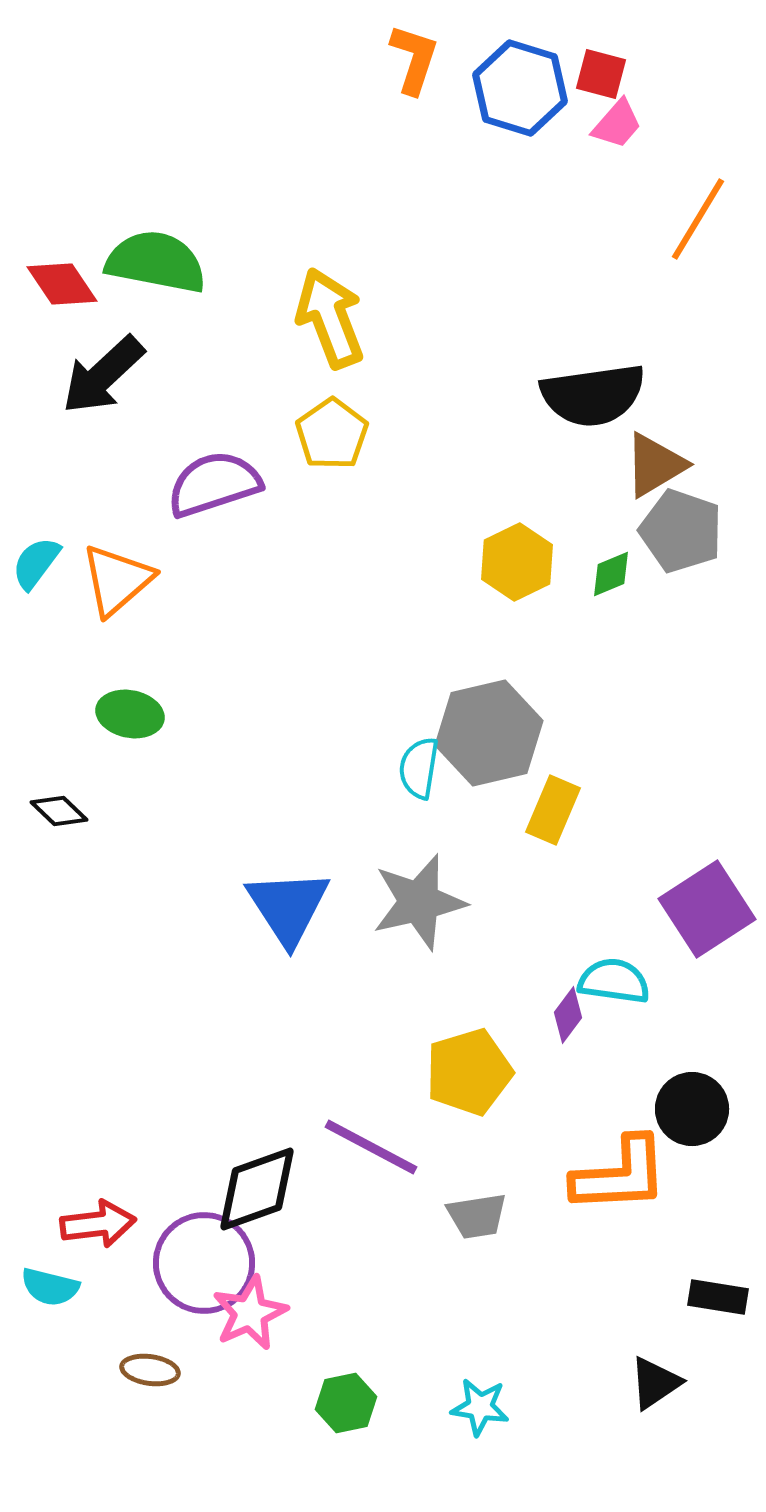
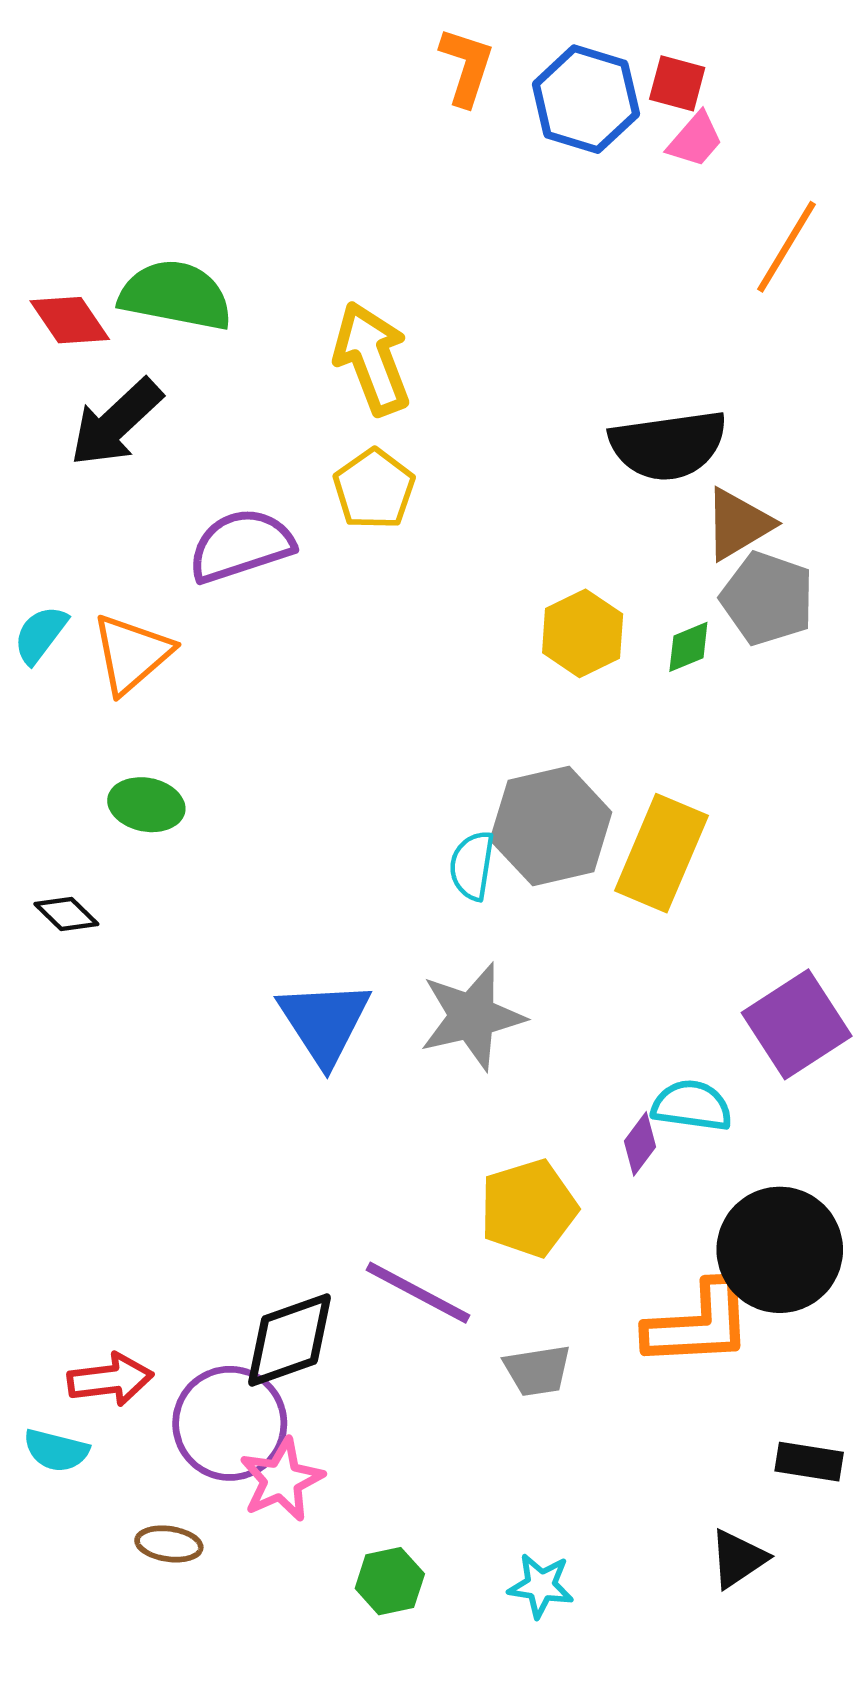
yellow rectangle: (553, 810) -> (661, 853), moved, size x1.5
black circle: (692, 1109) -> (780, 1250), size x1.5

